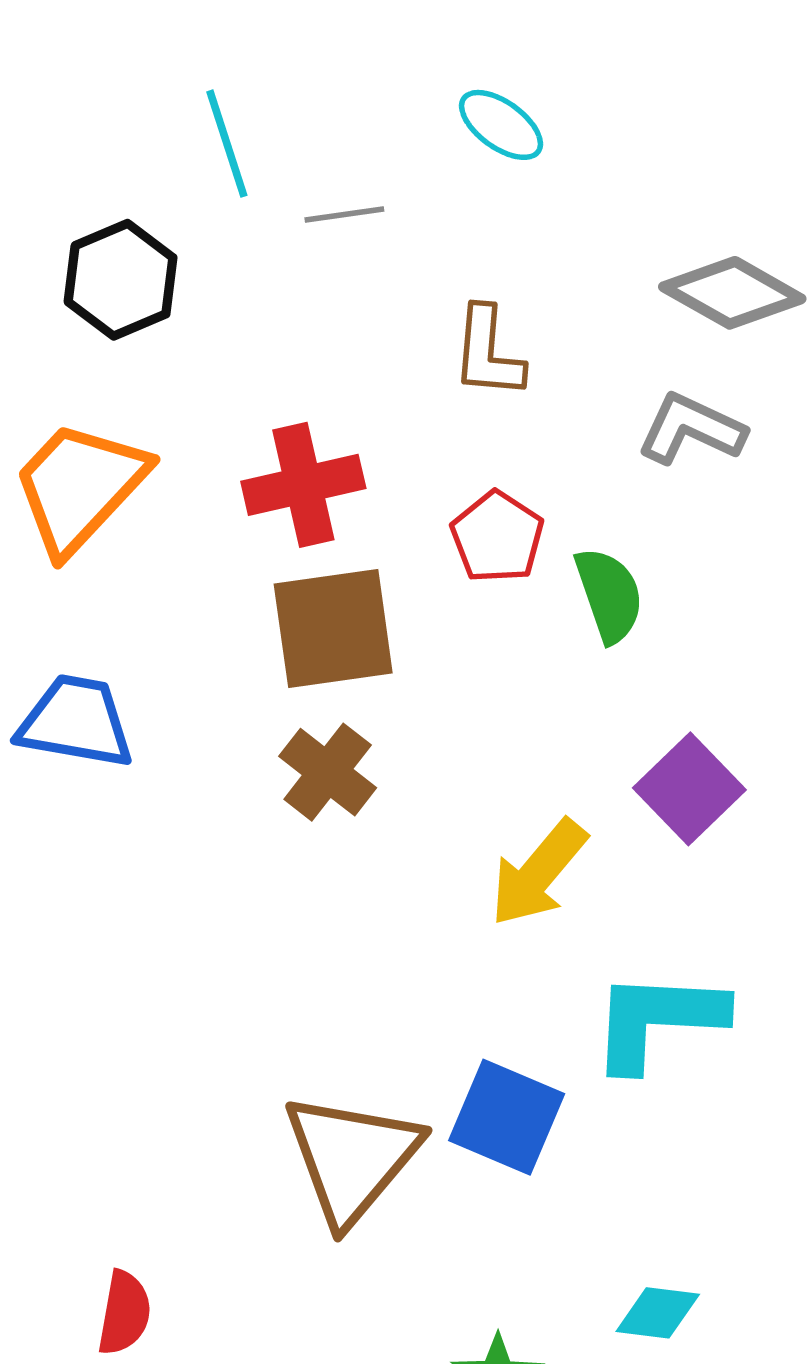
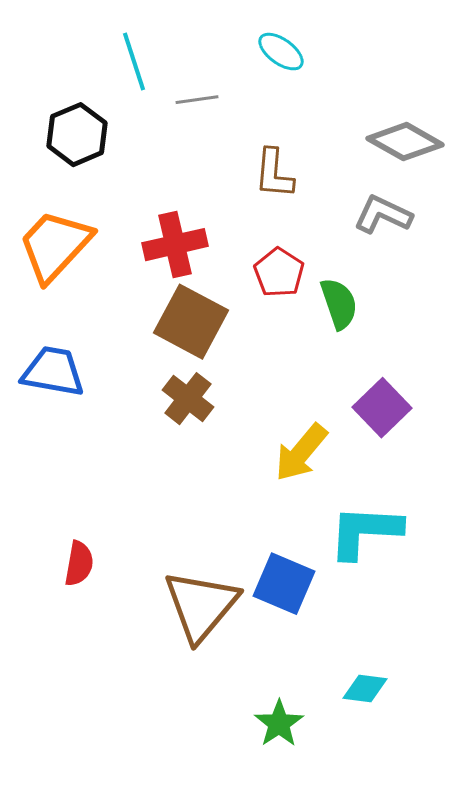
brown square: (333, 628) -> (191, 322), turned 36
red semicircle: (124, 1313) -> (79, 564), moved

